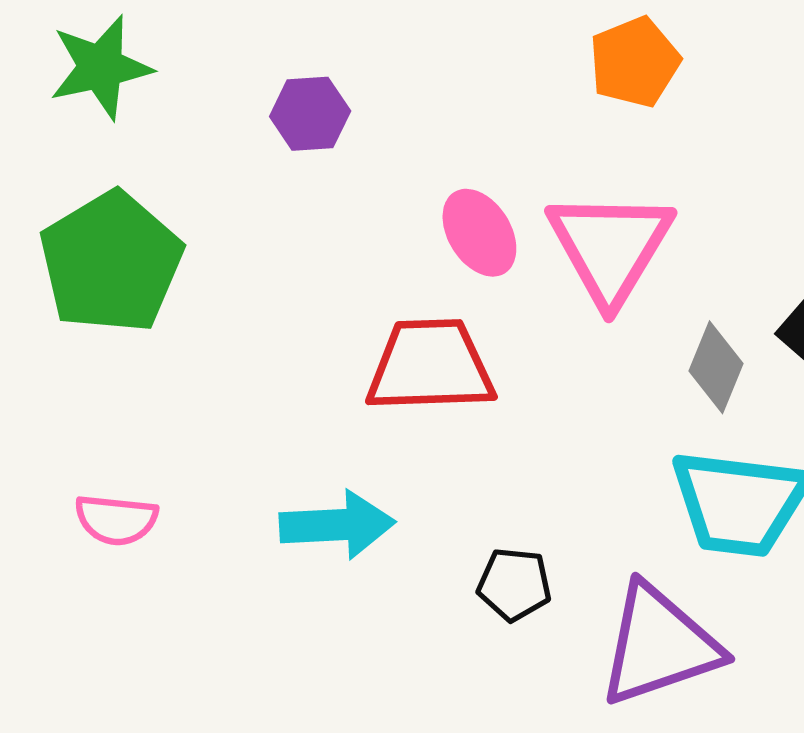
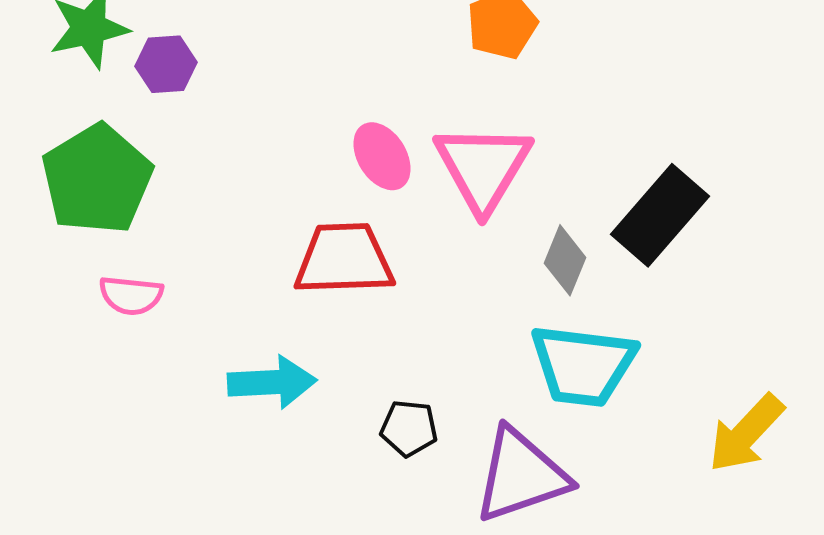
purple hexagon: (310, 114) -> (166, 64), moved
pink semicircle: (116, 520) -> (131, 295), moved

